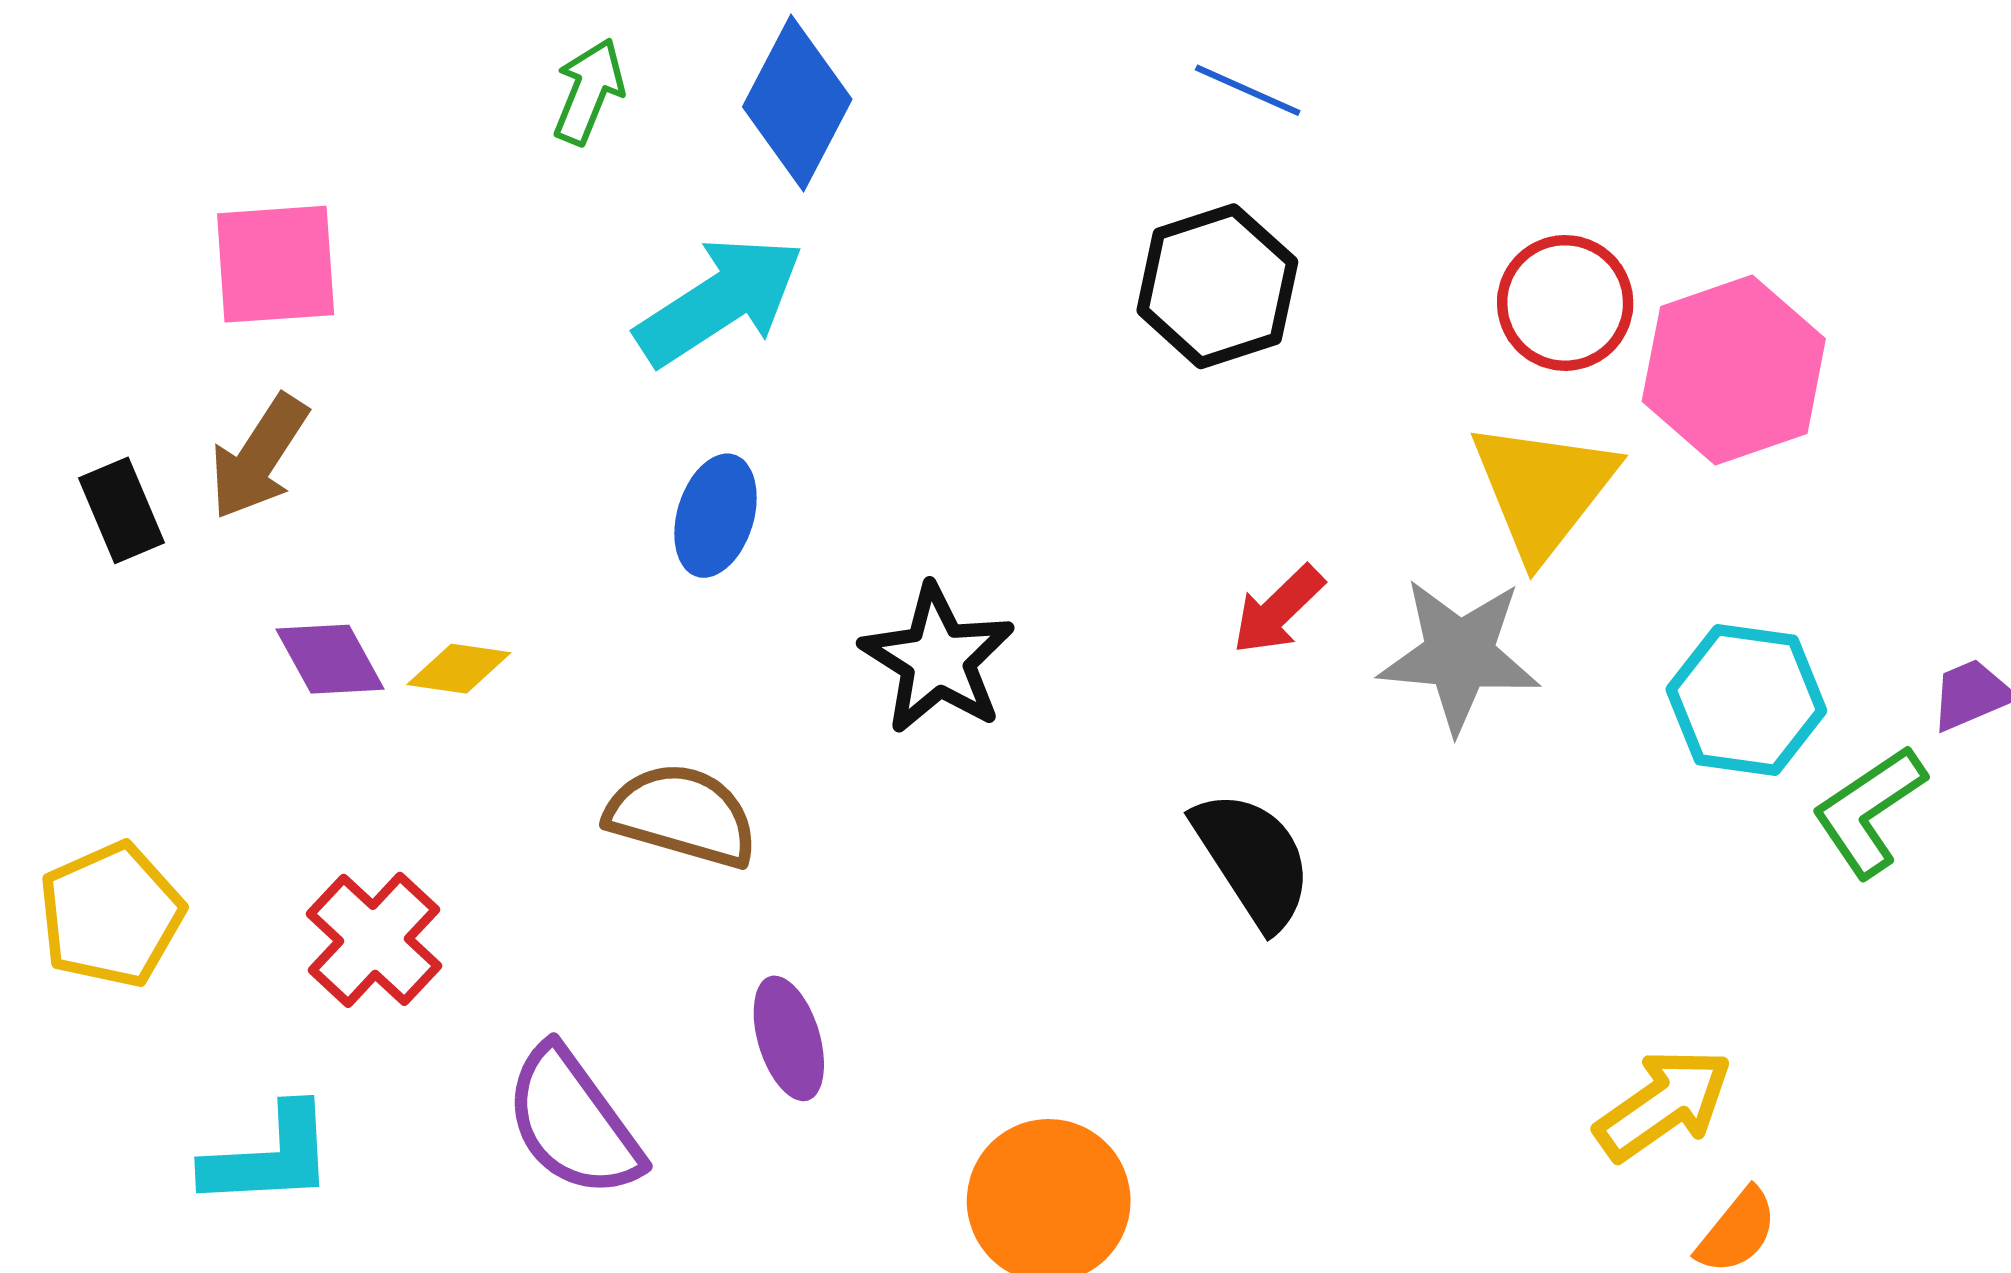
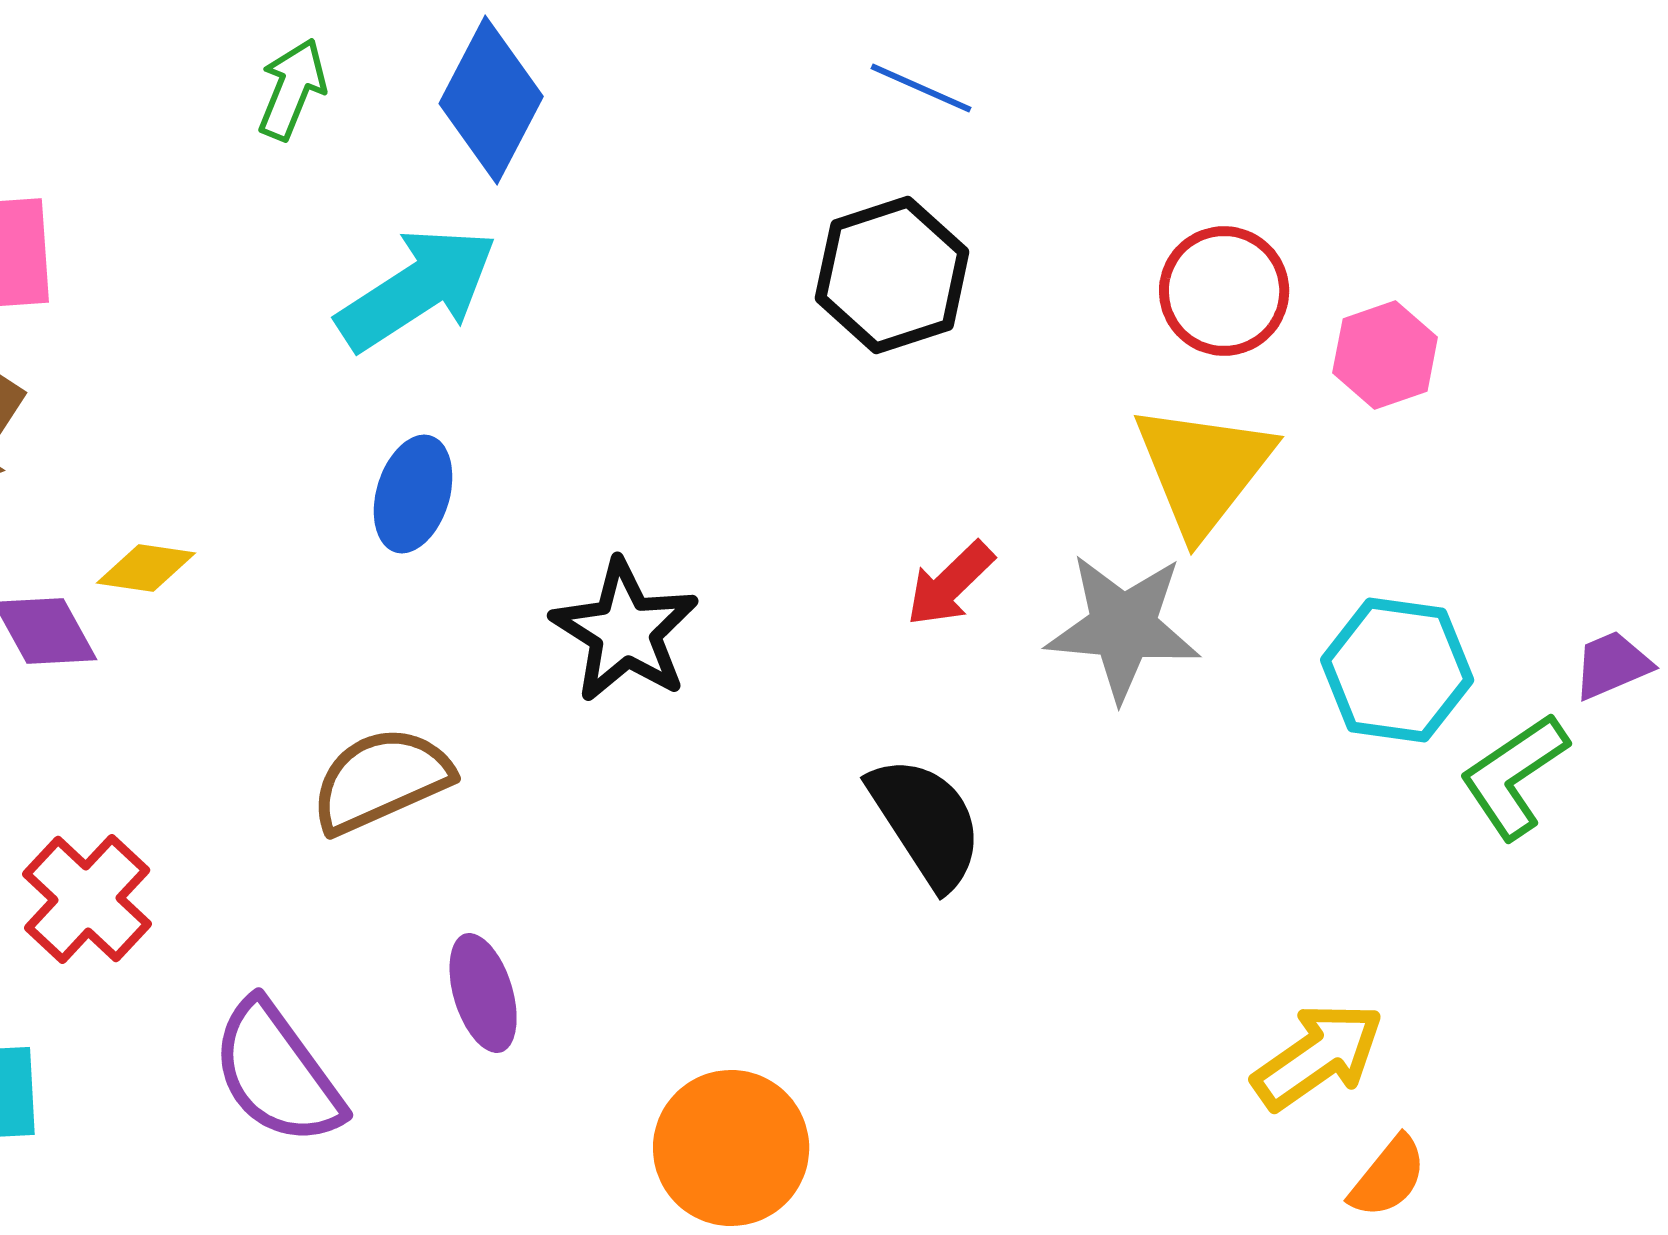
pink hexagon: (1734, 370) -> (1385, 355), size x0.6
yellow diamond: (459, 669) -> (146, 568), moved
brown semicircle: (682, 815) -> (381, 780), turned -40

